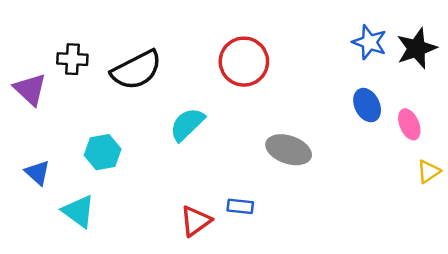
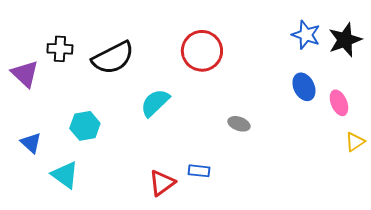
gray ellipse: (289, 150) -> (239, 124), size x0.6

